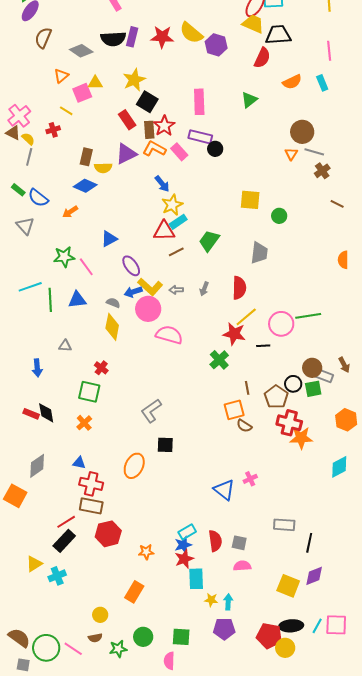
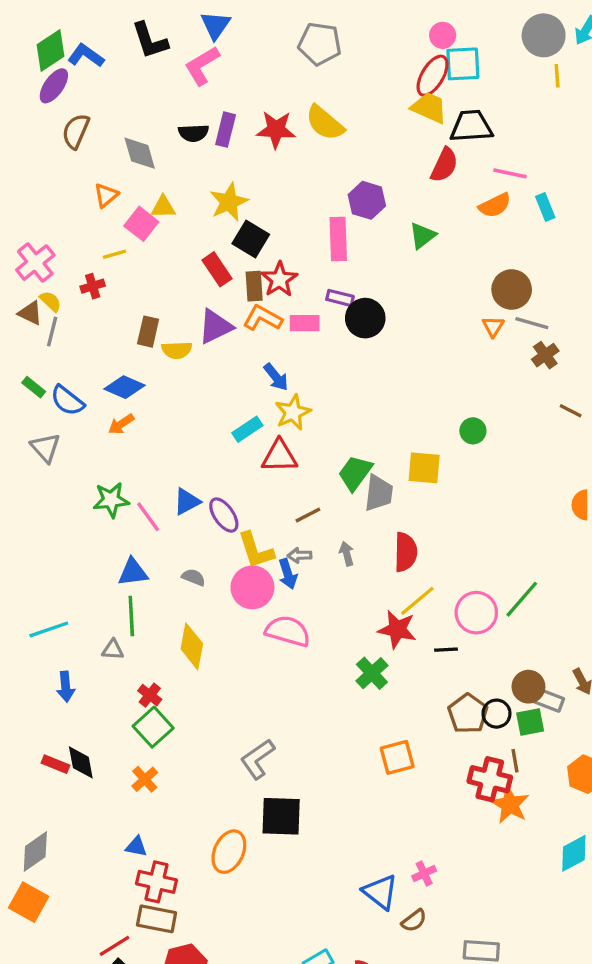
black semicircle: (113, 39) -> (194, 133), size x0.7
purple hexagon: (216, 45) -> (367, 200), moved
gray diamond: (81, 51) -> (140, 153), turned 40
pink line: (329, 51) -> (510, 173), moved, turned -72
pink square: (82, 93) -> (141, 224), turned -30
yellow line: (66, 111) -> (114, 254), turned -48
brown triangle: (13, 133) -> (30, 313), moved
purple rectangle: (200, 137) -> (340, 298), size x0.7
black circle: (215, 149) -> (365, 318), size x1.5
pink rectangle: (179, 152) -> (305, 323), turned -48
blue diamond: (85, 186) -> (125, 387), moved
yellow square: (250, 200) -> (424, 468), moved
cyan rectangle: (178, 222) -> (247, 429), moved
blue triangle: (109, 239) -> (187, 502), moved
brown line: (176, 252) -> (308, 515), moved
gray trapezoid: (259, 253) -> (379, 493), moved
cyan line: (30, 287) -> (49, 629), moved
yellow L-shape: (150, 287) -> (256, 550), turned 30
gray arrow: (204, 289) -> (347, 554), turned 144
blue arrow: (133, 292) -> (288, 574), moved, turned -90
green line: (50, 300) -> (131, 616), moved
green line: (308, 316) -> (522, 599), turned -40
yellow diamond: (112, 327) -> (192, 646), moved
red cross: (101, 368) -> (150, 695), moved
brown line: (247, 388) -> (515, 761), moved
green square: (89, 392) -> (153, 727), turned 35
brown pentagon: (276, 397) -> (468, 714), moved
brown semicircle: (244, 426) -> (414, 921), moved, turned -70
orange star: (301, 438) -> (510, 804), turned 30
black square: (165, 445) -> (281, 816), size x1.5
gray diamond: (37, 466) -> (35, 852), moved

